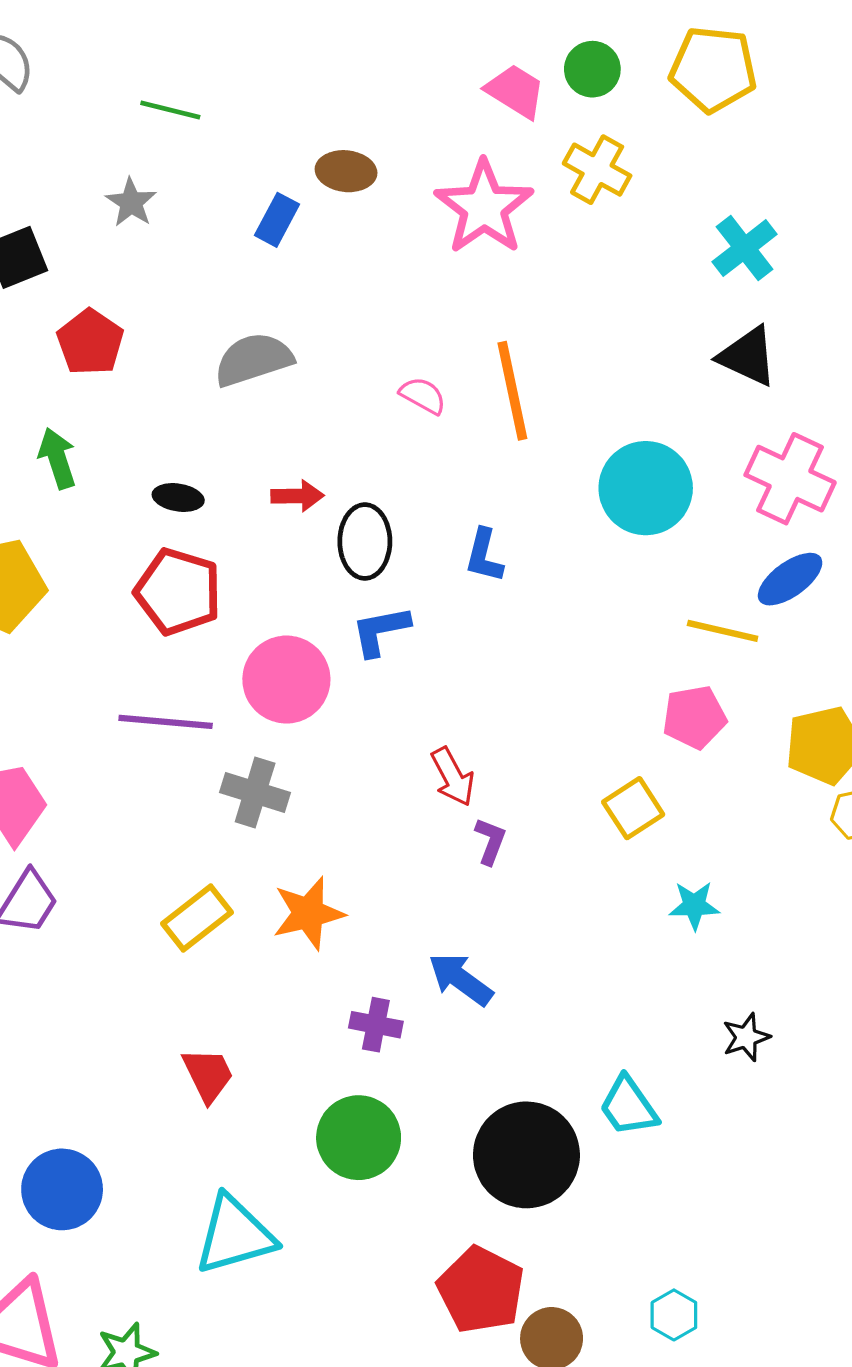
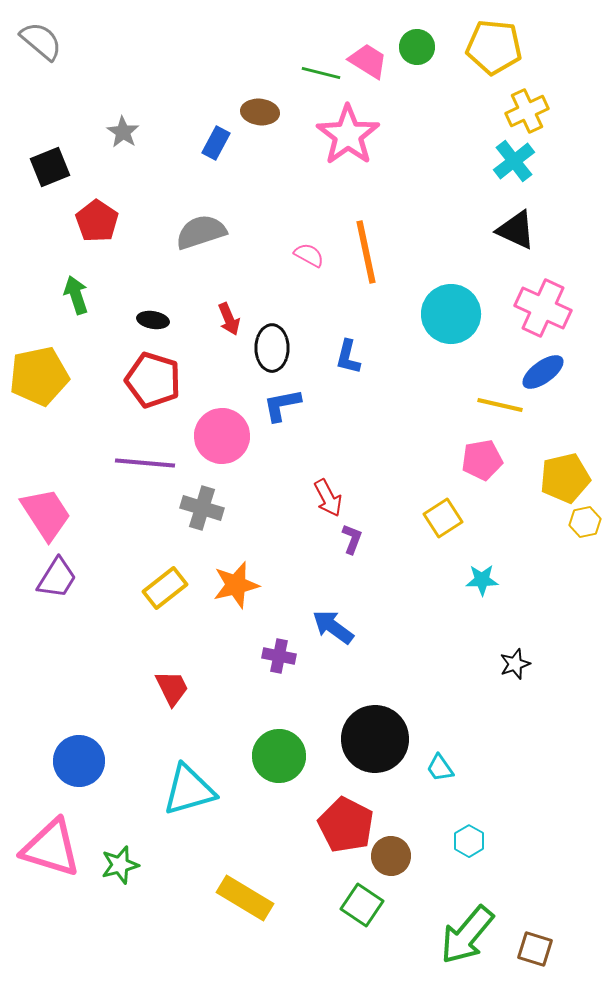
green line: (170, 110) -> (321, 73), moved
yellow cross: (597, 170) -> (527, 111), moved, turned 36
red arrow: (297, 496) -> (229, 319), turned 68
cyan trapezoid: (628, 1106) -> (440, 768), moved, size x0.7
green circle: (359, 1138) -> (279, 756), moved

